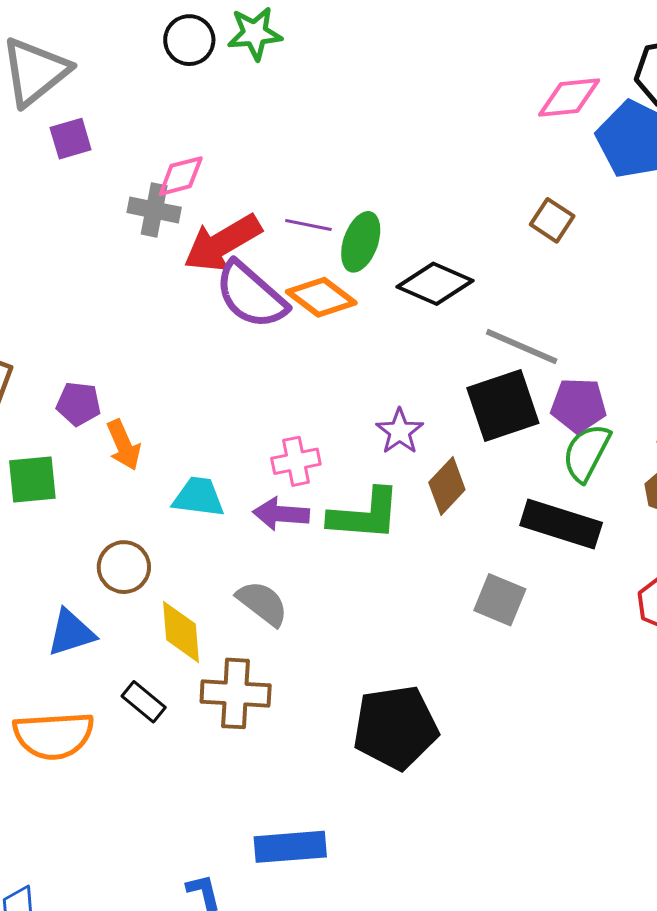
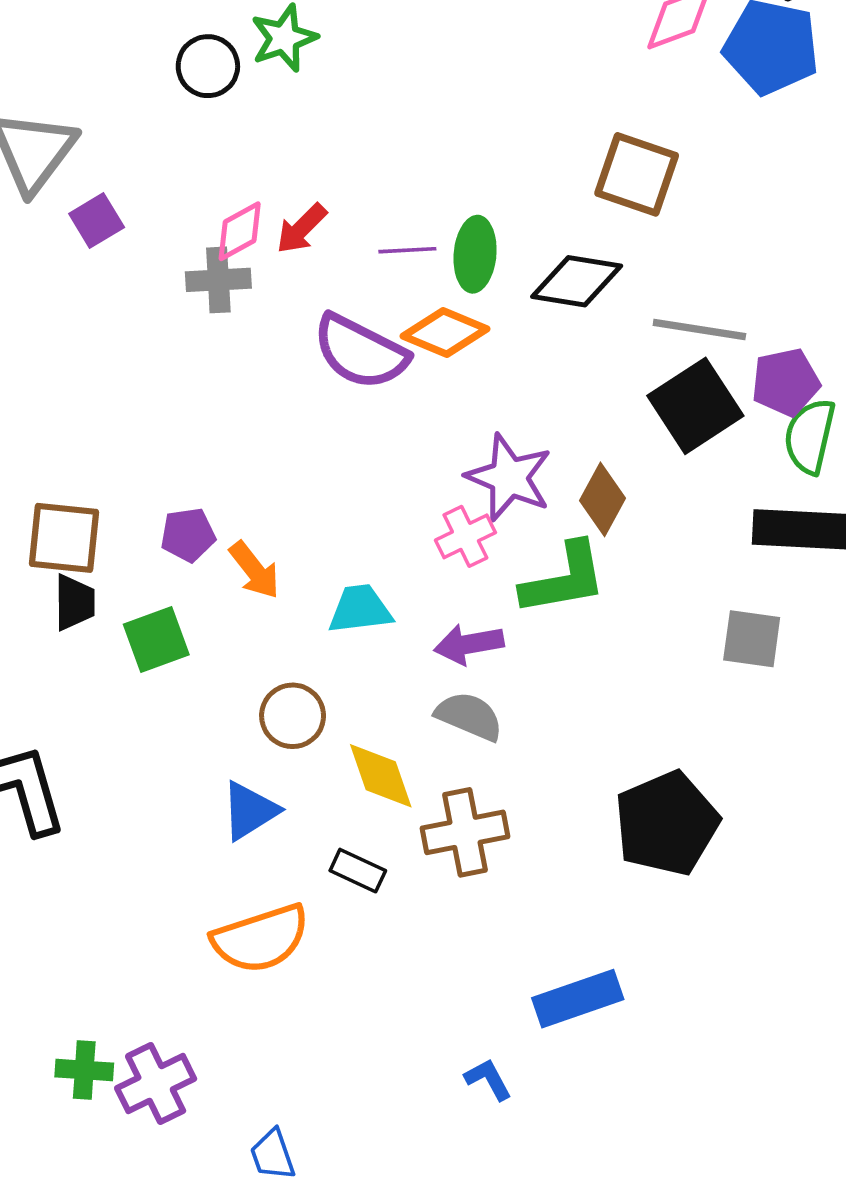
brown square: (552, 220) -> (637, 174), moved, size x1.6
red arrow: (222, 243) -> (301, 229), moved, size x0.6
purple star: (400, 431) -> (509, 477), moved, size x1.5
brown diamond: (447, 486) -> (603, 499), moved
purple arrow: (281, 514) -> (469, 644), moved

